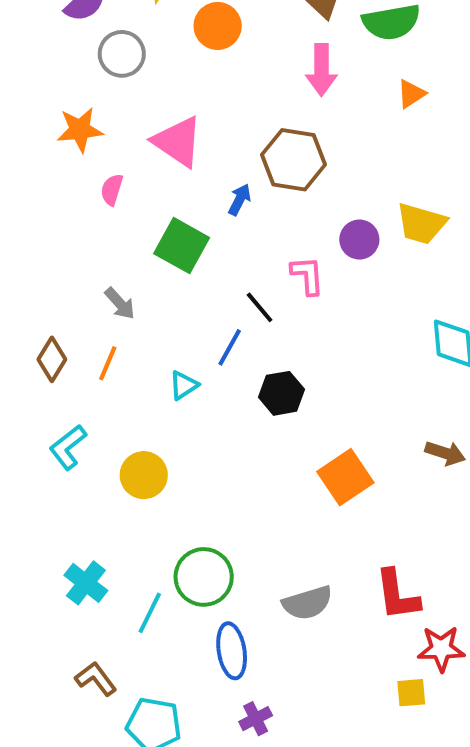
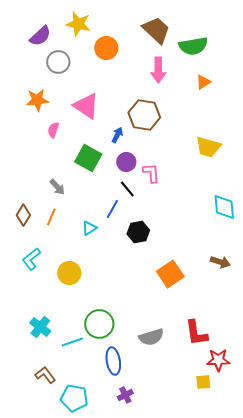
purple circle: (359, 240) -> (126, 162), moved
cyan line: (150, 613) -> (72, 342), turned 45

